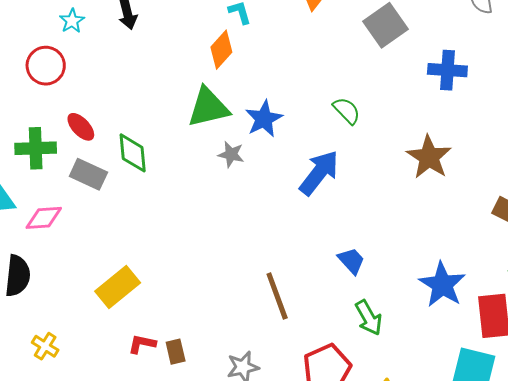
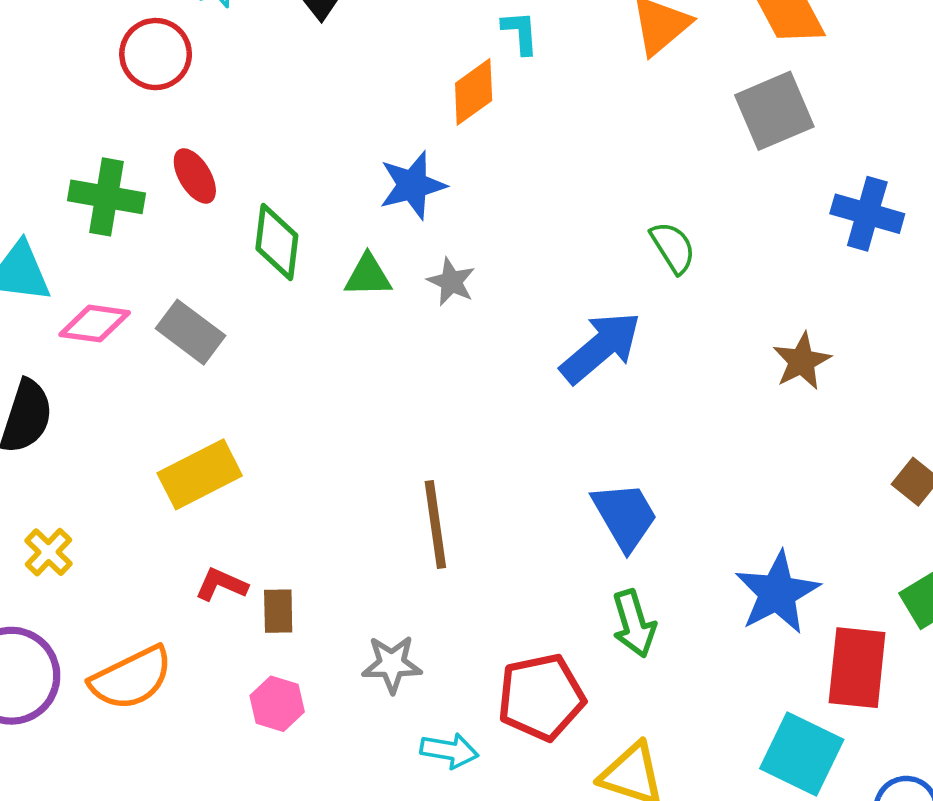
green triangle: (208, 107) -> (368, 276), moved, size x0.6
blue star: (264, 119) -> (412, 185), moved
brown star: (429, 157) -> (802, 361), size x0.7
gray rectangle: (88, 174) -> (191, 332), moved
blue trapezoid: (351, 261) -> (625, 516), size x1.4
brown line: (277, 296) -> (435, 524), moved

